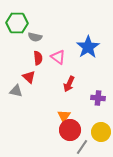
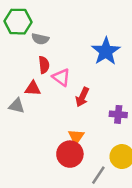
pink triangle: (58, 57) -> (61, 77), moved
red triangle: (29, 77) -> (33, 88), turned -40
red circle: (70, 130) -> (70, 154), moved

